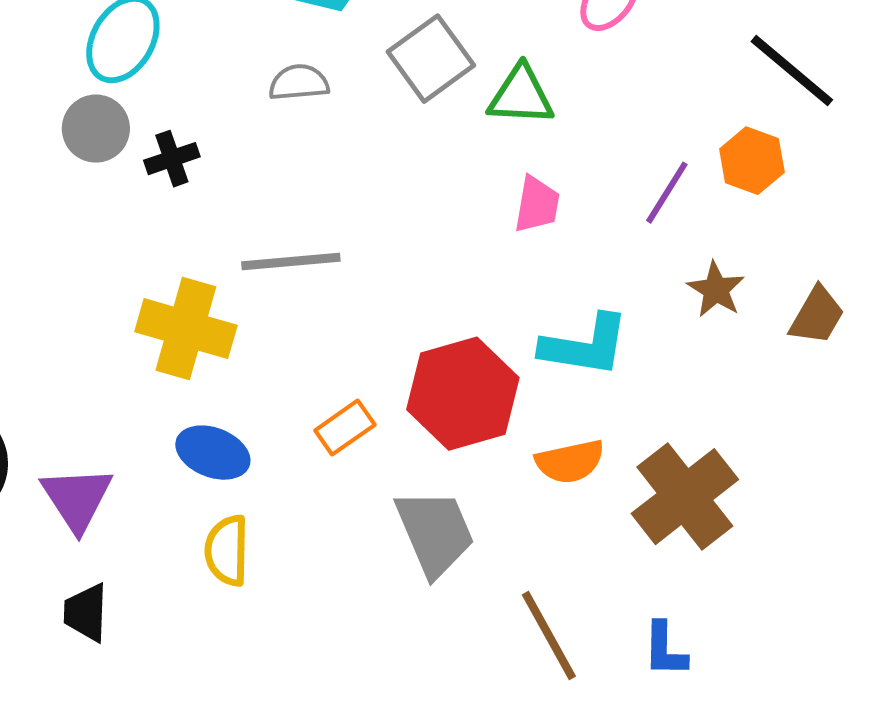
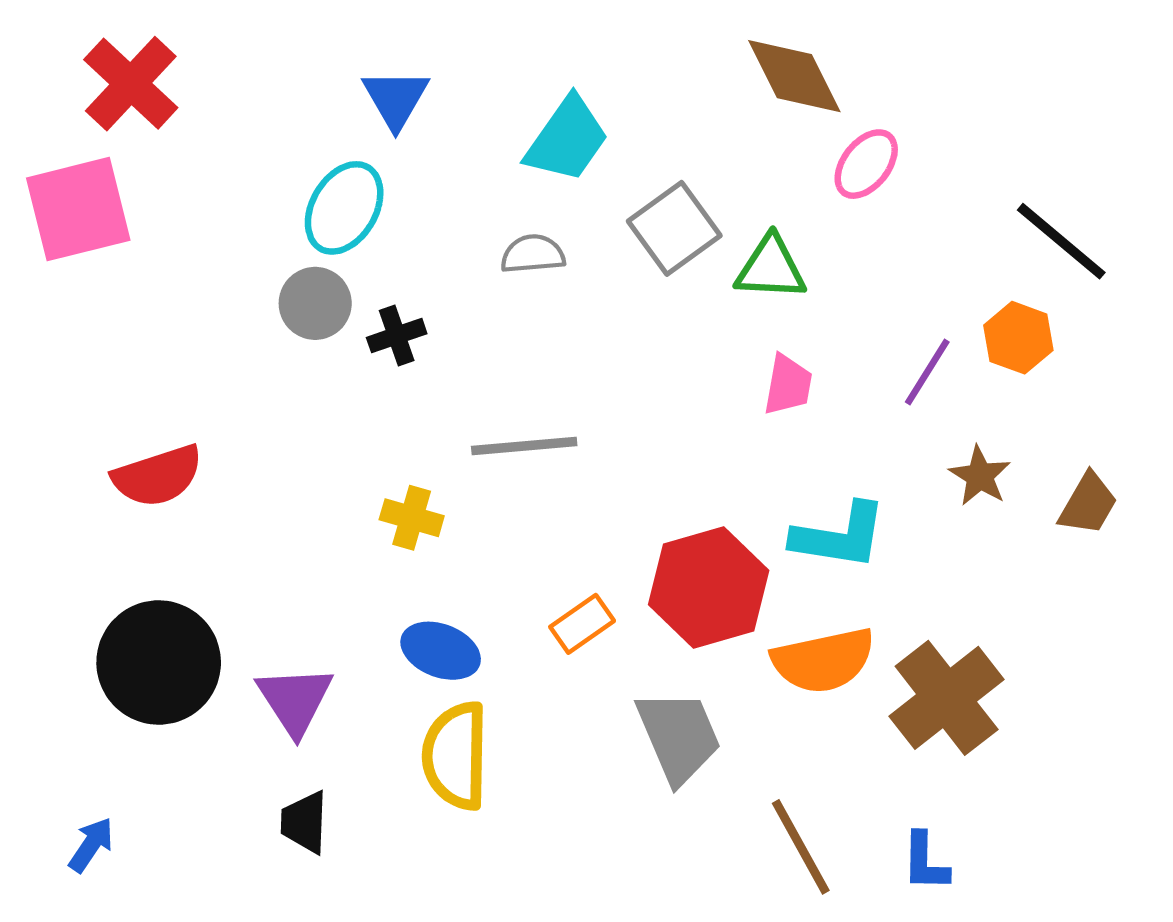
yellow cross: (186, 329) -> (412, 518), size x0.6
orange semicircle: (570, 462) -> (823, 660), size x1.4
yellow semicircle: (227, 551) -> (456, 756), size x1.4

